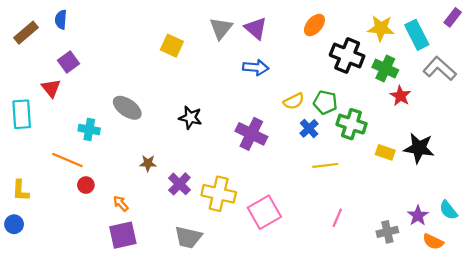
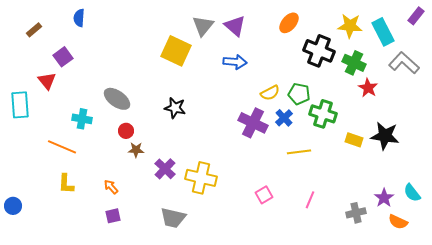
blue semicircle: (61, 20) -> (79, 18), moved
brown rectangle: (26, 33) -> (34, 30), moved, size x0.7
yellow square: (172, 46) -> (176, 51), moved, size x1.4
purple cross: (251, 134) -> (253, 123), moved
red circle: (86, 185) -> (126, 131), moved
yellow L-shape: (21, 190) -> (66, 184), moved
pink square: (264, 212) -> (264, 195), moved, size x0.6
purple square: (123, 235) -> (113, 216), size x0.6

